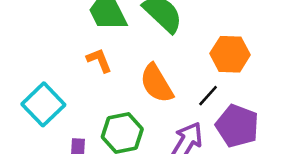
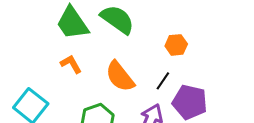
orange hexagon: (230, 54) -> (176, 45), size x0.7

